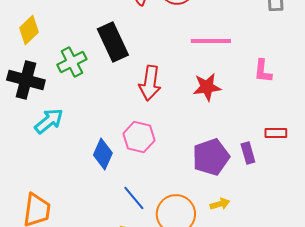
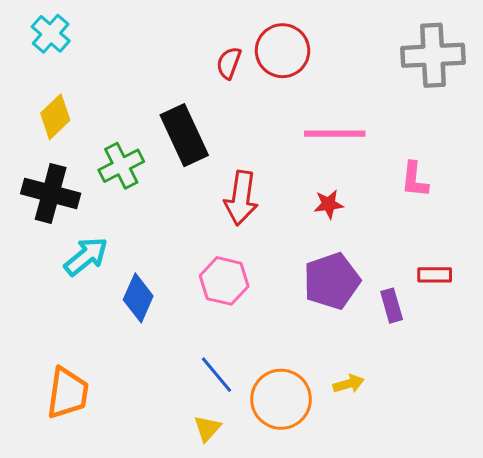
red star: (207, 87) -> (329, 204), size x0.7
blue diamond: (103, 154) -> (138, 298), moved
purple pentagon: (211, 157) -> (332, 281), moved

